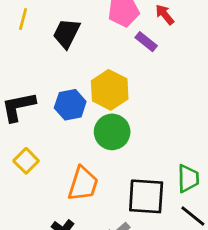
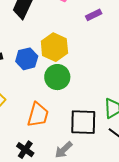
purple rectangle: (146, 42) -> (94, 15), moved, turned -63

